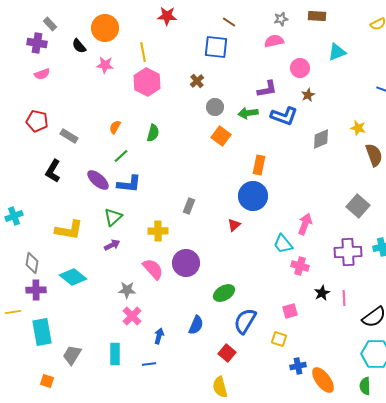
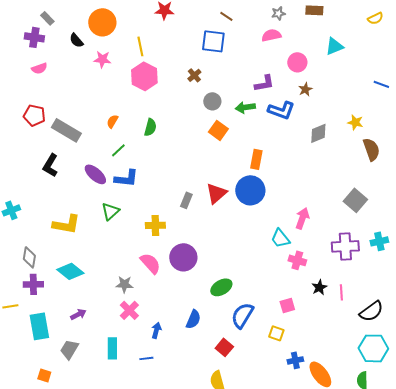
gray rectangle: (69, 136) -> (66, 130), size x1.6
red triangle: (234, 225) -> (216, 193), moved, size x1.6
purple arrow: (112, 245) -> (78, 314), moved

